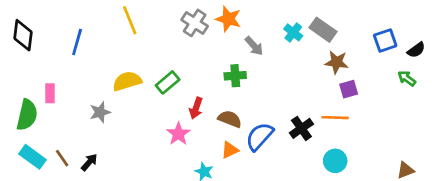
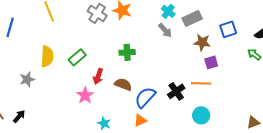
gray rectangle: (323, 30) -> (192, 18), turned -60
cyan cross: (293, 32) -> (168, 11), moved
blue square: (385, 41) -> (228, 29), moved
gray arrow: (254, 46) -> (165, 30), moved
yellow semicircle: (127, 81) -> (47, 56), turned 110
orange triangle: (230, 150) -> (140, 120), moved

